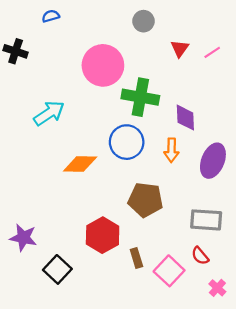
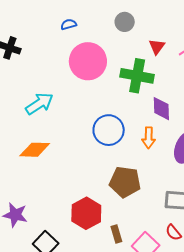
blue semicircle: (51, 16) -> (69, 24), moved
green cross: (140, 97) -> (137, 76), moved
orange diamond: (80, 164) -> (35, 150), moved

